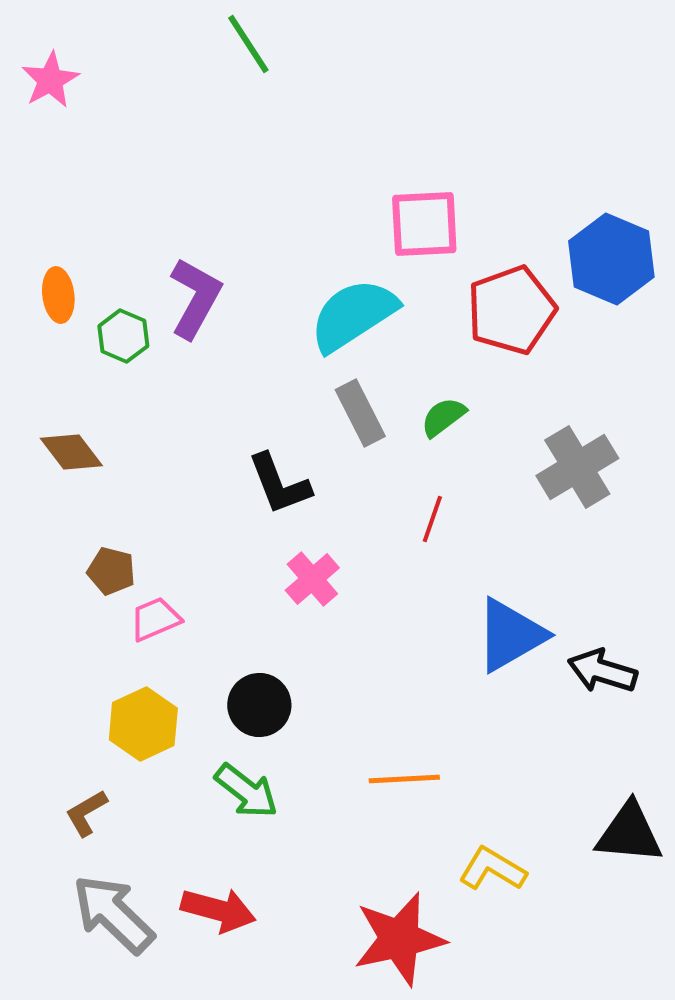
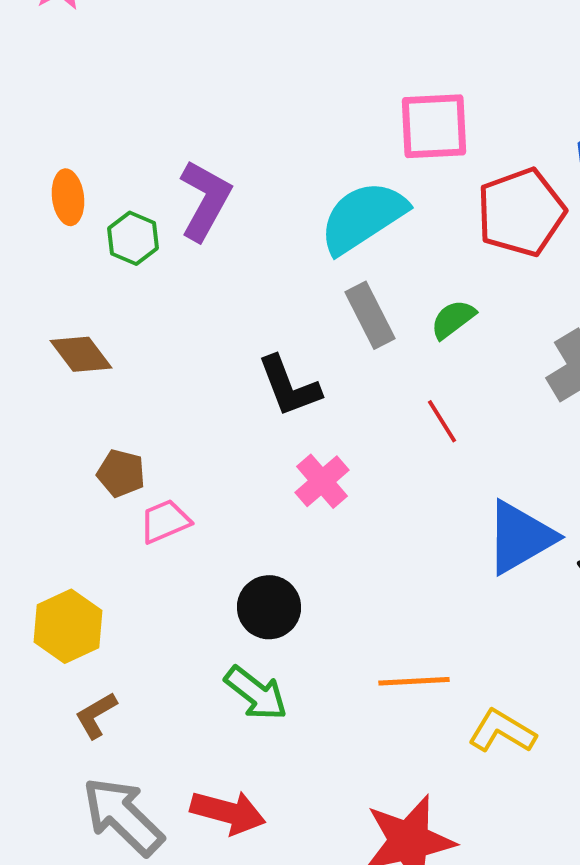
red line: (432, 519) -> (442, 421), turned -51
yellow hexagon: (143, 724) -> (68, 626), moved
yellow L-shape: (492, 869) -> (502, 731), moved

